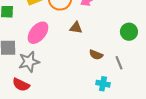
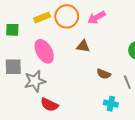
pink ellipse: (38, 33) -> (44, 51), turned -70
red semicircle: (21, 85) -> (49, 105), moved

